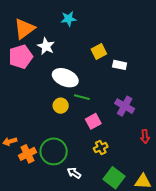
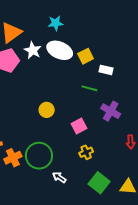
white ellipse: (65, 78) -> (60, 50), moved
green line: (82, 97) -> (89, 88), moved

